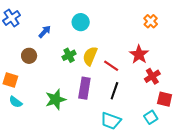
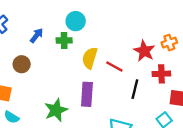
orange cross: (151, 21) -> (169, 43), moved, turned 32
green cross: (69, 55) -> (64, 40), moved, turned 32
red cross: (152, 76) -> (161, 74), turned 35
black line: (114, 91) -> (135, 89), moved

